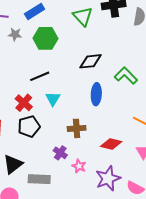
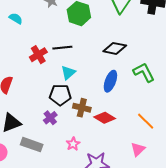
red cross: (24, 103) -> (38, 55), moved
black pentagon: (29, 126) -> (60, 95), moved
red diamond: (111, 144) -> (105, 118), moved
purple cross: (60, 153) -> (50, 118), moved

